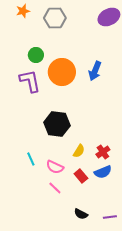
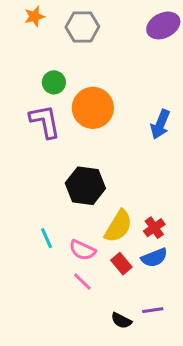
blue arrow: (95, 71) -> (160, 124), moved
yellow semicircle: (79, 151) -> (118, 226), size x1.6
purple line: (110, 217) -> (153, 310), moved

